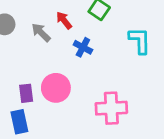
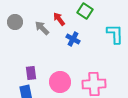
pink circle: (56, 88) -> (60, 82), moved

